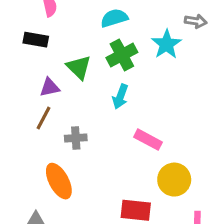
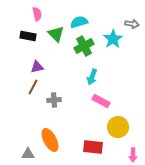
green triangle: (79, 67) -> (56, 34), moved
cyan arrow: (120, 97) -> (92, 77), moved
orange ellipse: (59, 181) -> (50, 140), moved

